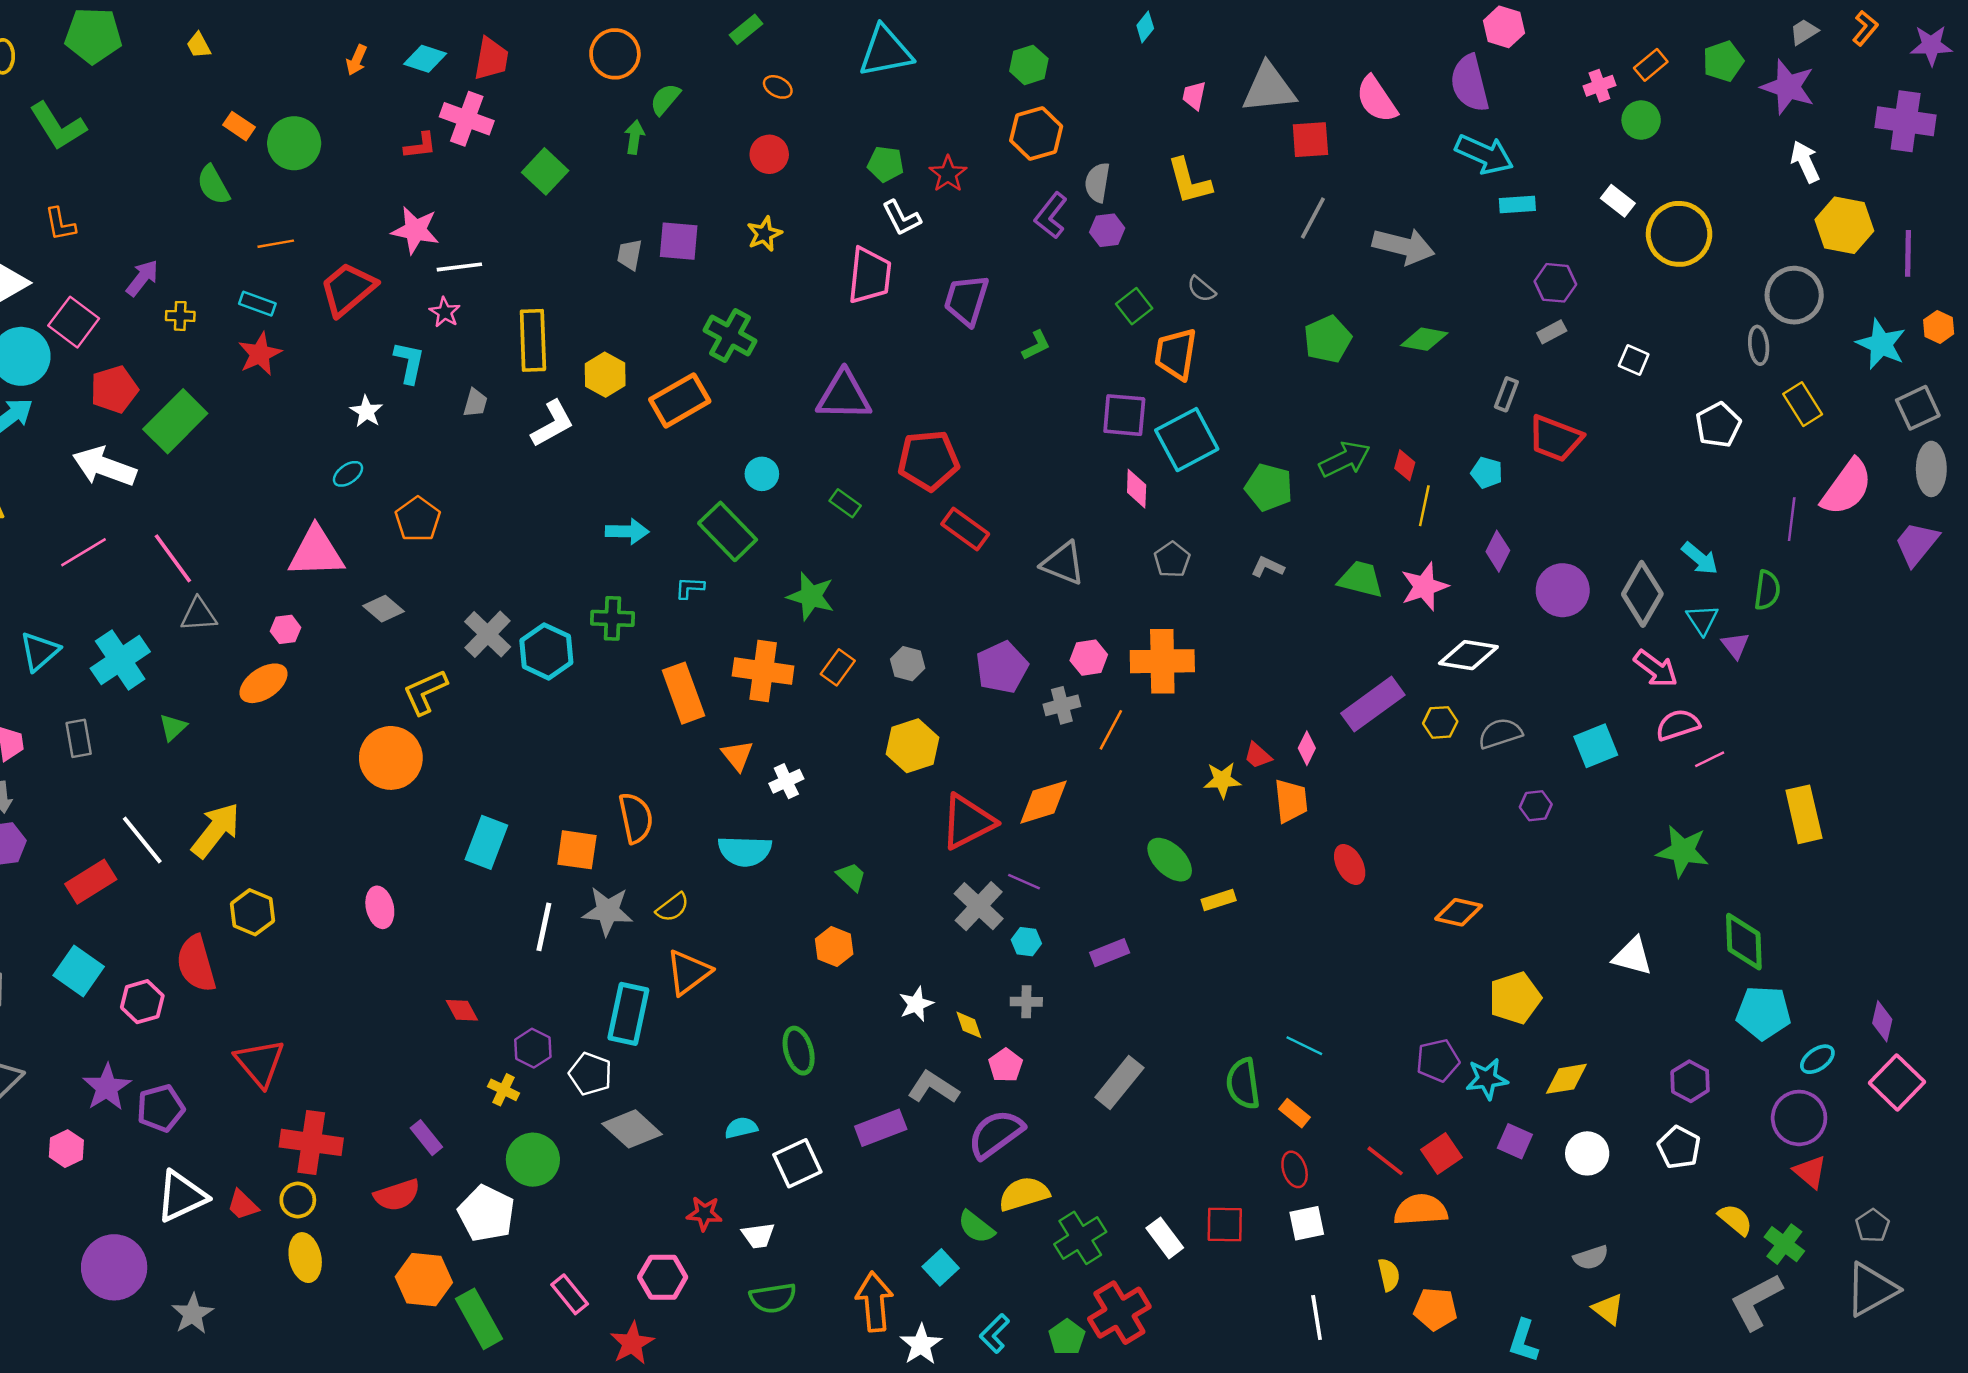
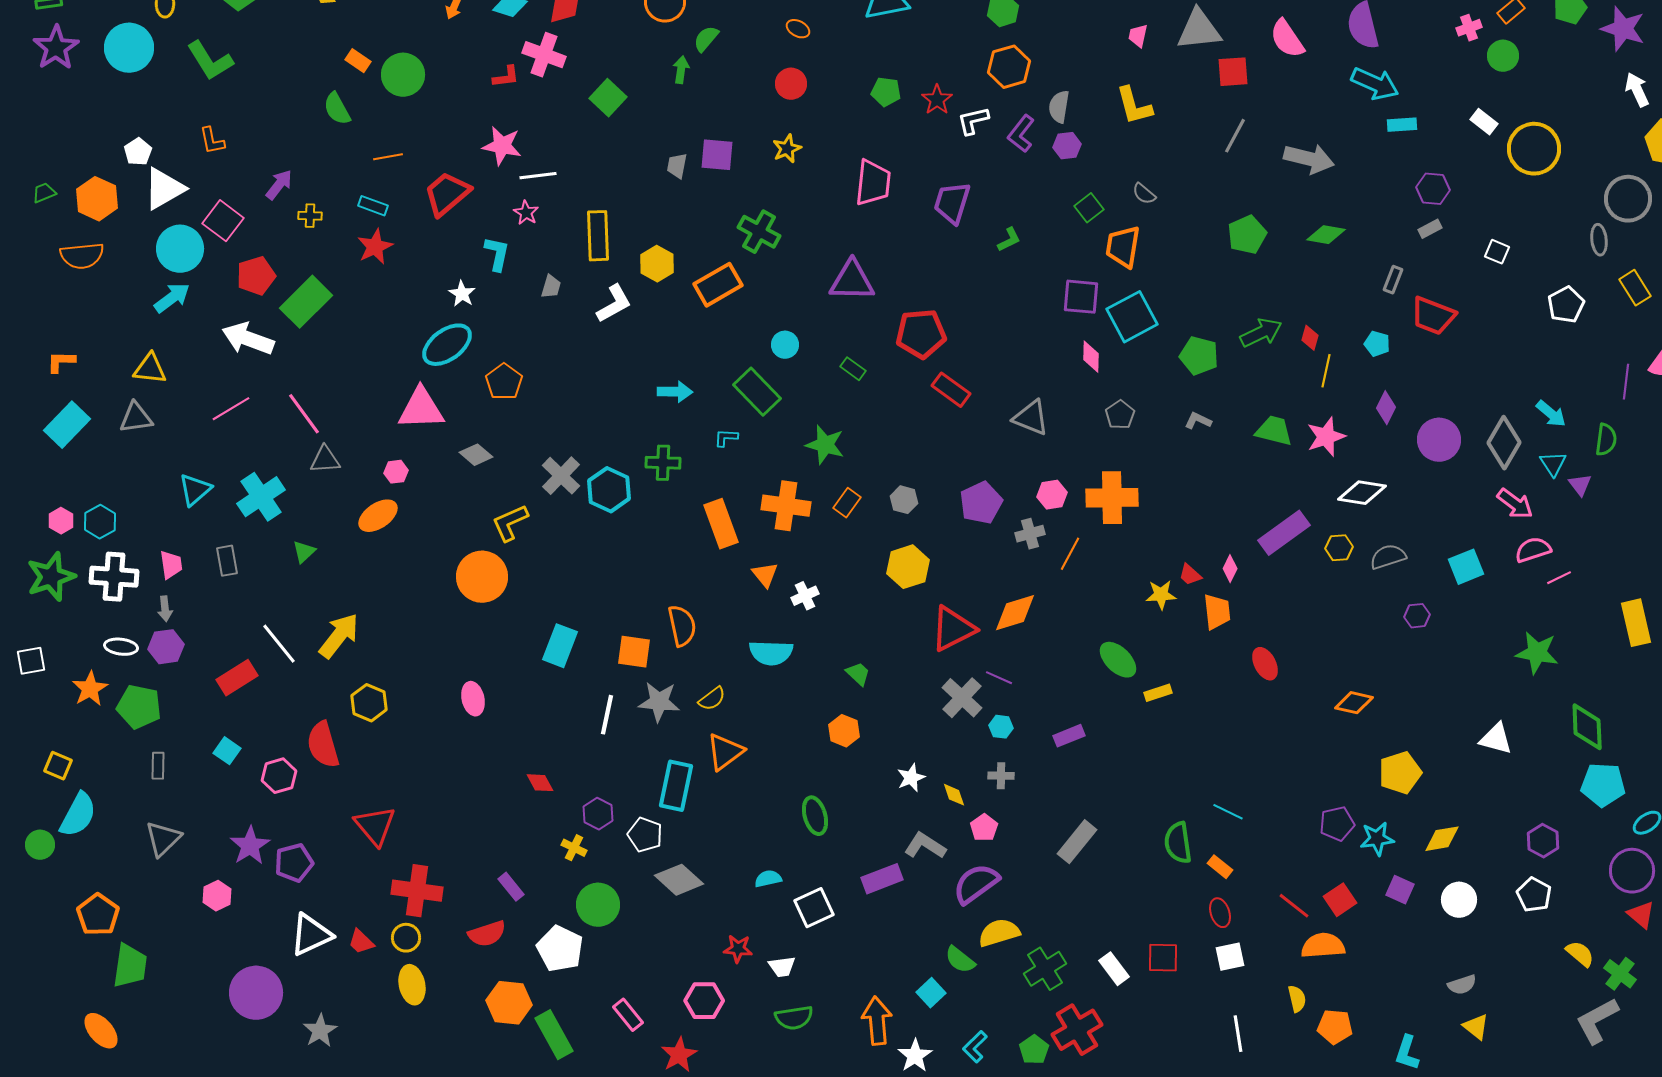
white L-shape: (901, 218) -> (973, 121), moved, turned 104
cyan ellipse: (348, 474) -> (447, 345), size x2.0
cyan square: (79, 971) -> (227, 751), size x0.7

